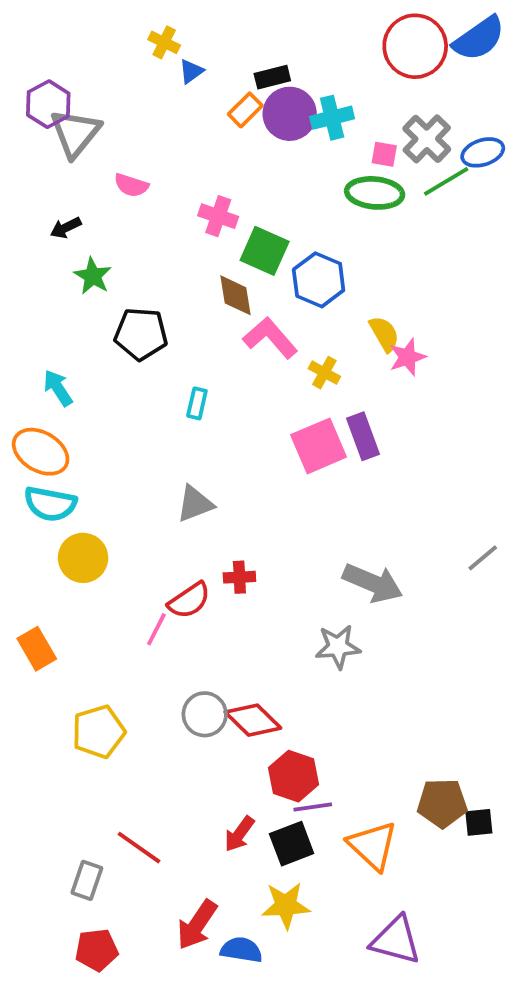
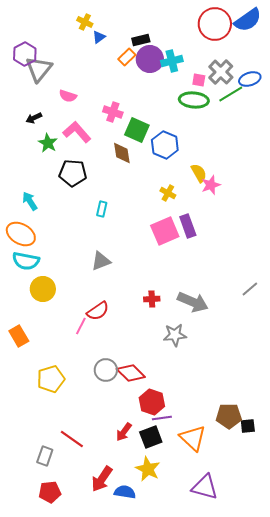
pink L-shape: (270, 338) -> (77, 132), moved
red cross: (239, 577) -> (152, 299), moved
yellow star: (286, 905) -> (148, 469), turned 30

